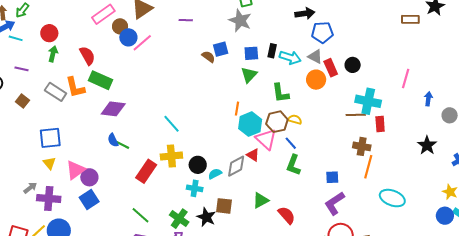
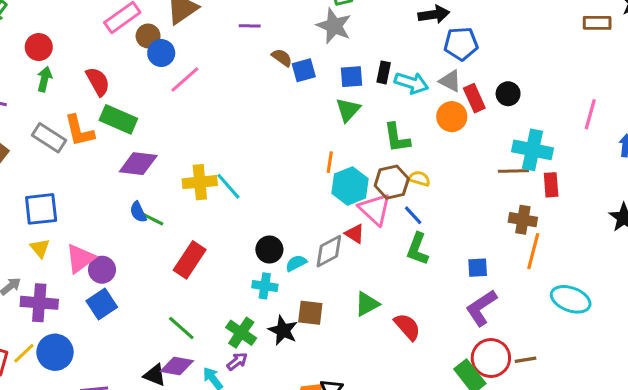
pink line: (142, 43) -> (185, 80), moved
brown semicircle: (208, 57) -> (282, 58), moved
yellow cross: (171, 156) -> (200, 182), moved

